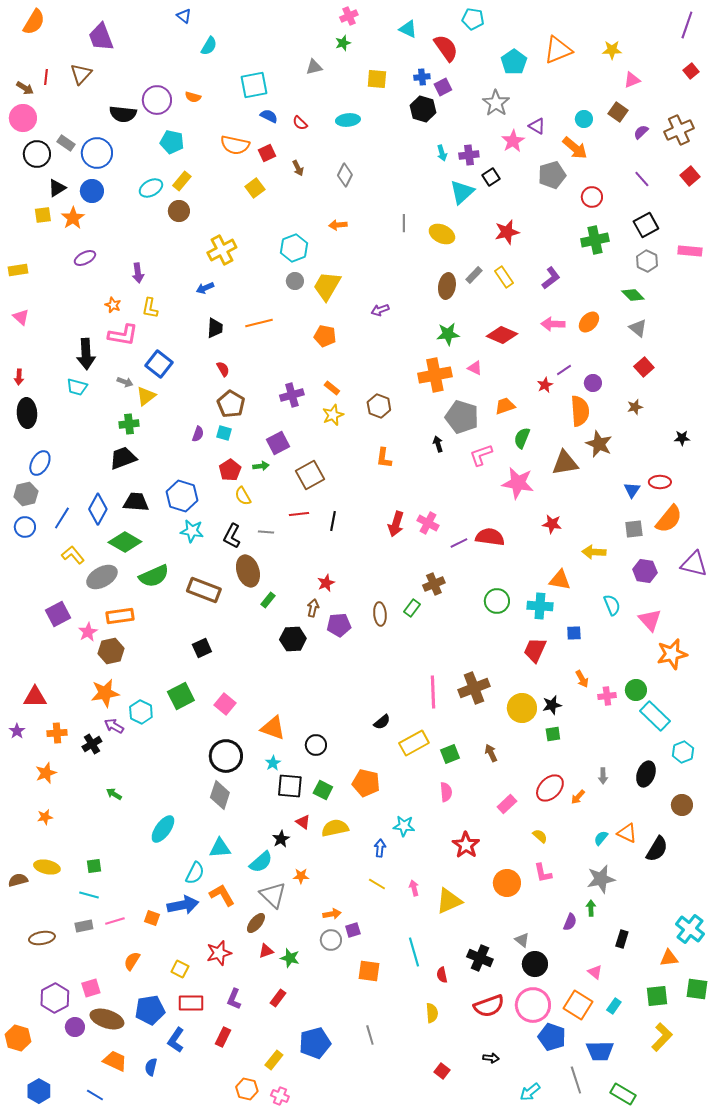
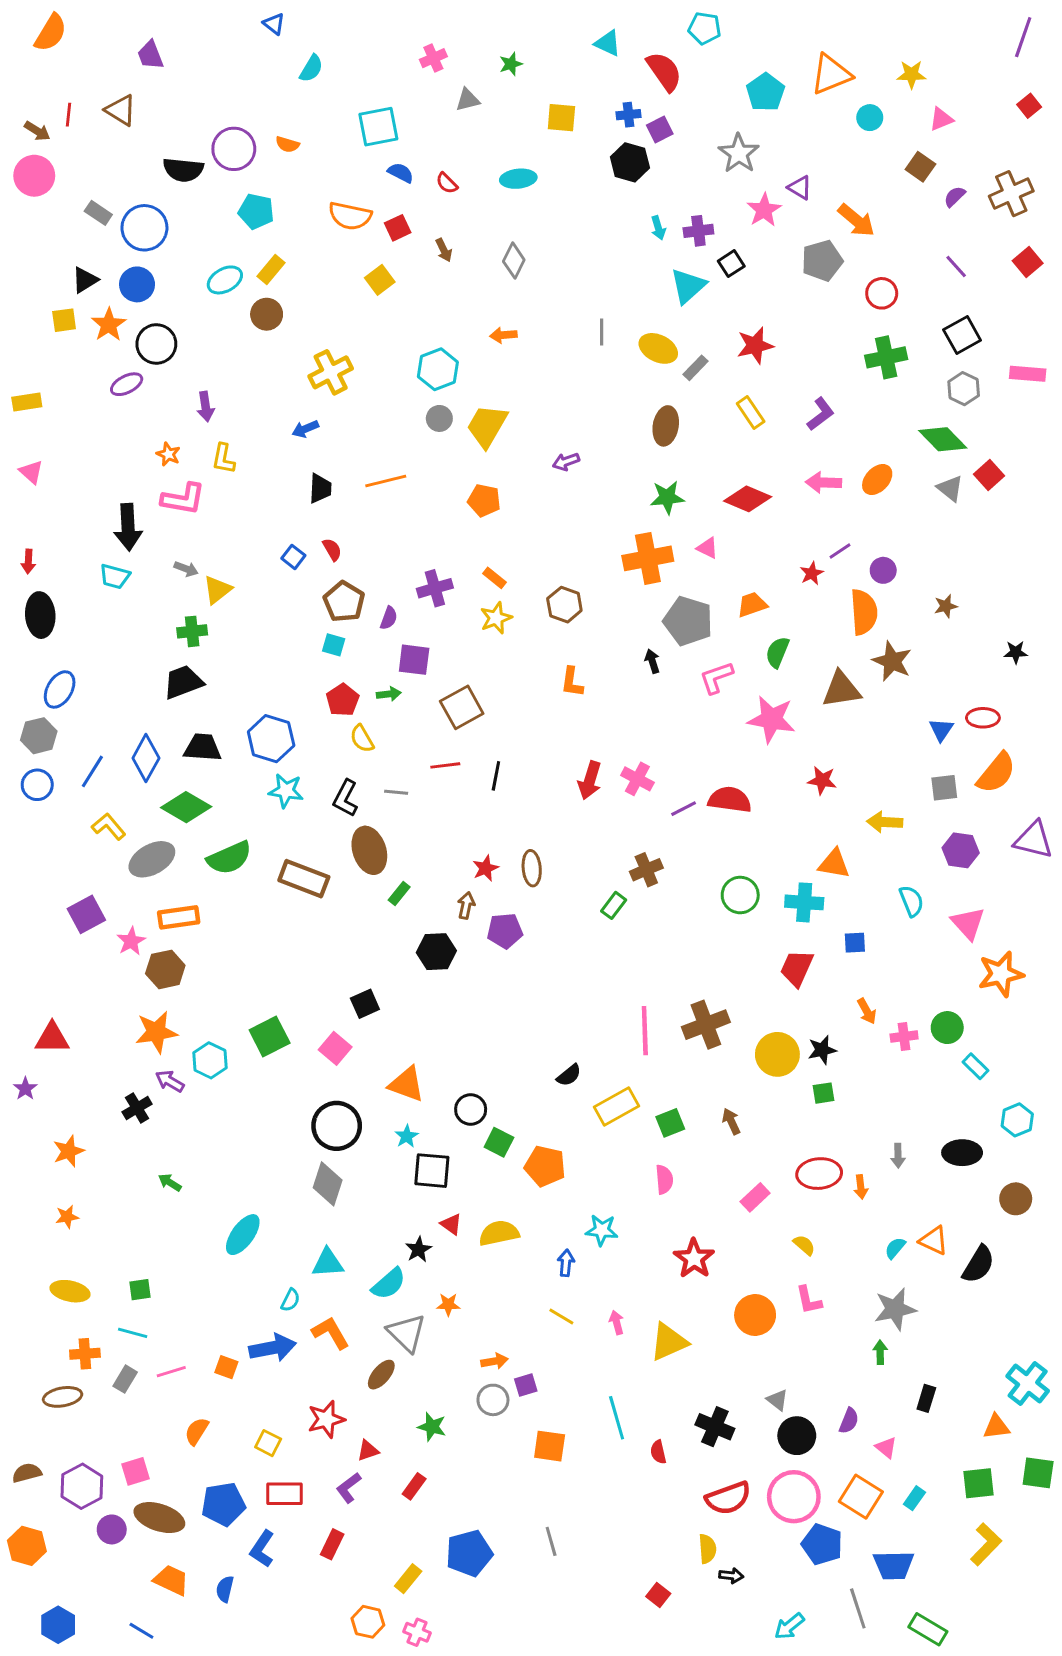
pink cross: (349, 16) -> (433, 58), moved
purple trapezoid: (101, 37) -> (150, 55), size x0.7
brown triangle: (81, 74) -> (121, 110), turned -40
cyan circle: (584, 119) -> (870, 118), moved
black circle: (37, 154) -> (156, 344), moved
gray rectangle: (474, 275) -> (696, 368), moved
green diamond: (633, 295) -> (943, 439), size x1.4
blue square: (159, 364) -> (293, 557), moved, size x0.6
red square: (644, 367) -> (989, 475), moved
purple semicircle: (198, 434) -> (389, 618), moved
purple square: (278, 443) -> (414, 660), turned 35
brown ellipse: (380, 614) -> (532, 868), moved
black square: (202, 648) -> (365, 1004), moved
cyan rectangle: (655, 716) -> (975, 1066), size x0.6
orange cross: (57, 733) -> (85, 1354), moved
black ellipse: (646, 774) -> (962, 1153), turned 70
red ellipse: (550, 788) -> (819, 1174), turned 40
green square: (323, 790) -> (499, 1142), moved
orange arrow: (578, 797) -> (861, 1187), turned -49
cyan semicircle: (195, 873) -> (290, 1300), size x0.7
brown semicircle: (18, 880) -> (27, 1473), moved
purple semicircle: (570, 922) -> (849, 1421), moved
gray rectangle: (84, 926) -> (125, 1379), turned -48
red triangle: (266, 951) -> (368, 1451), moved
purple L-shape: (234, 999) -> (349, 1488), turned 30
yellow semicircle: (432, 1013) -> (707, 1549), moved

